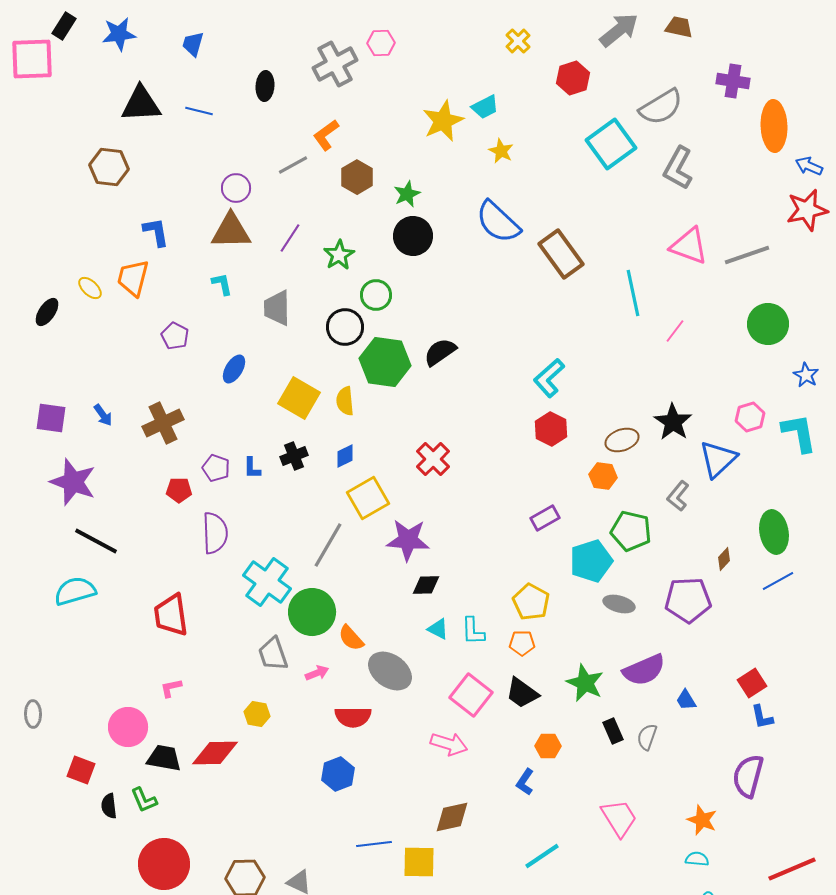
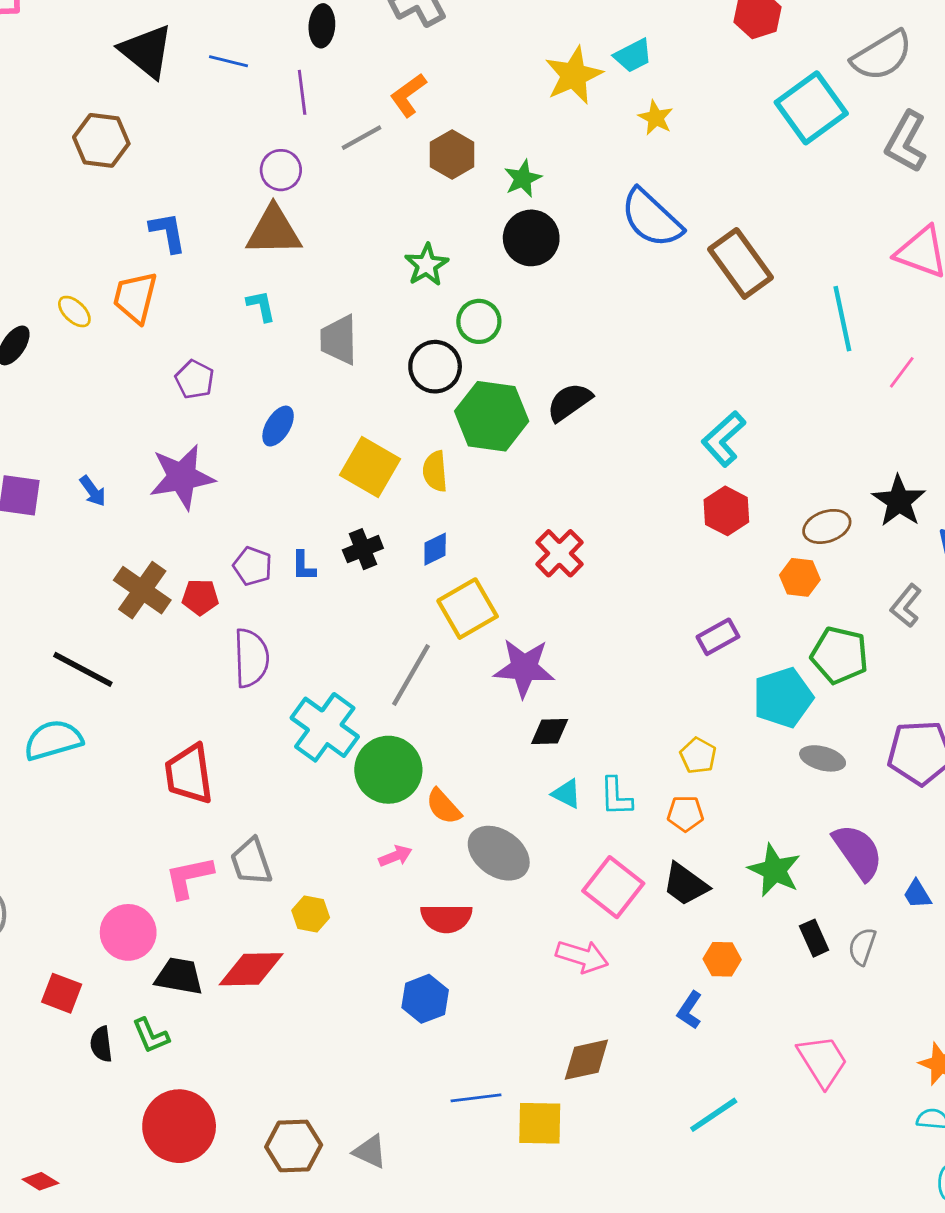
black triangle: (141, 104) -> (147, 51), turned 42
purple line: (290, 238) -> (302, 92), moved, turned -40
brown cross: (163, 423) -> (142, 590), moved, turned -30
purple star: (73, 482) -> (182, 477), moved, turned -30
yellow pentagon: (531, 602) -> (698, 756), size x0.7
gray trapezoid: (273, 654) -> (251, 862), moved
purple semicircle: (644, 670) -> (858, 852), turned -102
pink L-shape: (171, 688) -> (189, 877), size x1.6

